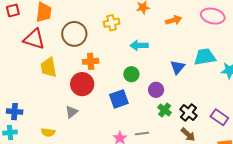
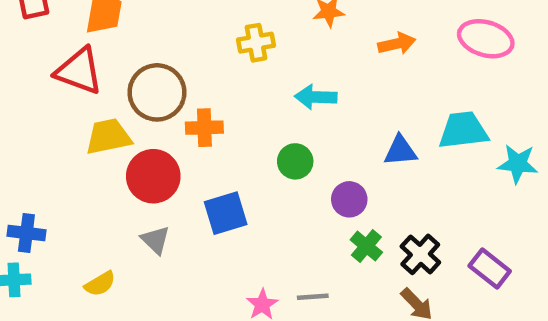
brown circle: (74, 34) -> (157, 92), moved
yellow trapezoid: (49, 67) -> (108, 137), turned 85
blue triangle: (178, 67) -> (400, 151), turned 42
red circle: (82, 84) -> (153, 176), moved
blue square: (119, 99) -> (226, 213), moved
gray triangle: (72, 112) -> (155, 240), turned -40
yellow semicircle: (48, 132) -> (100, 284), turned -40

